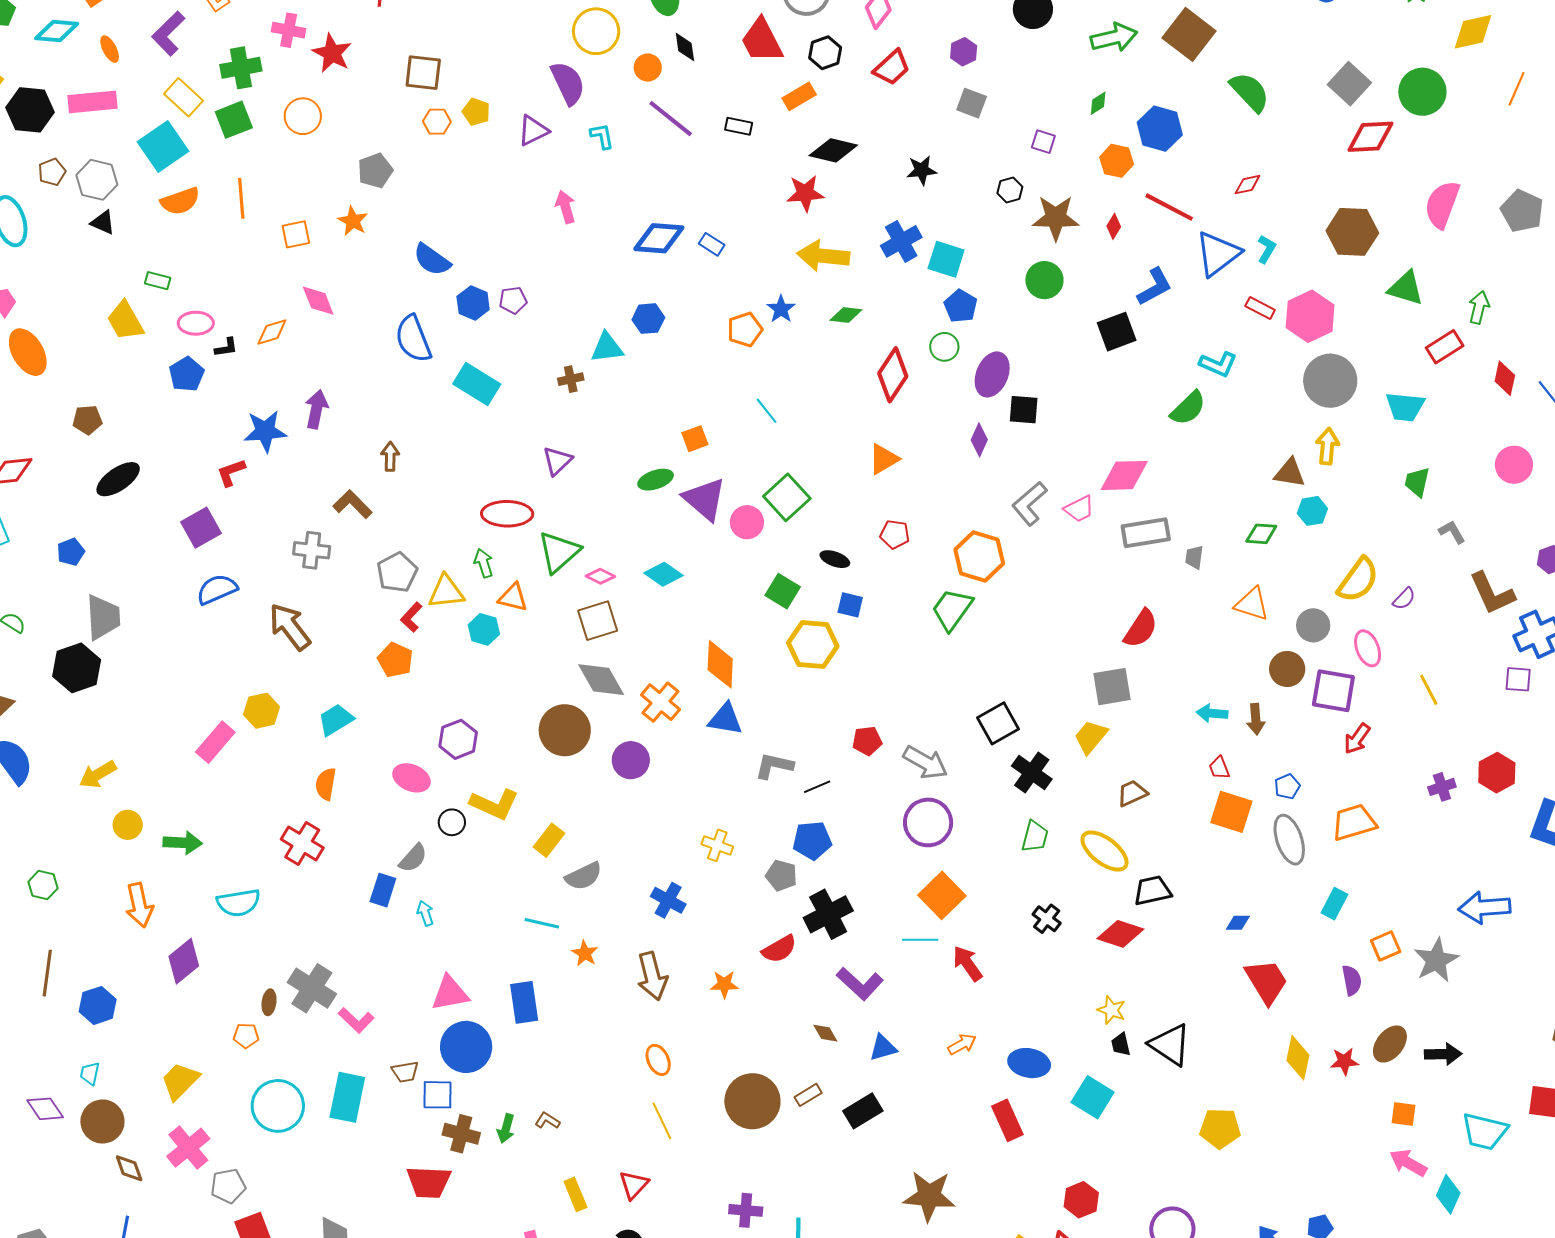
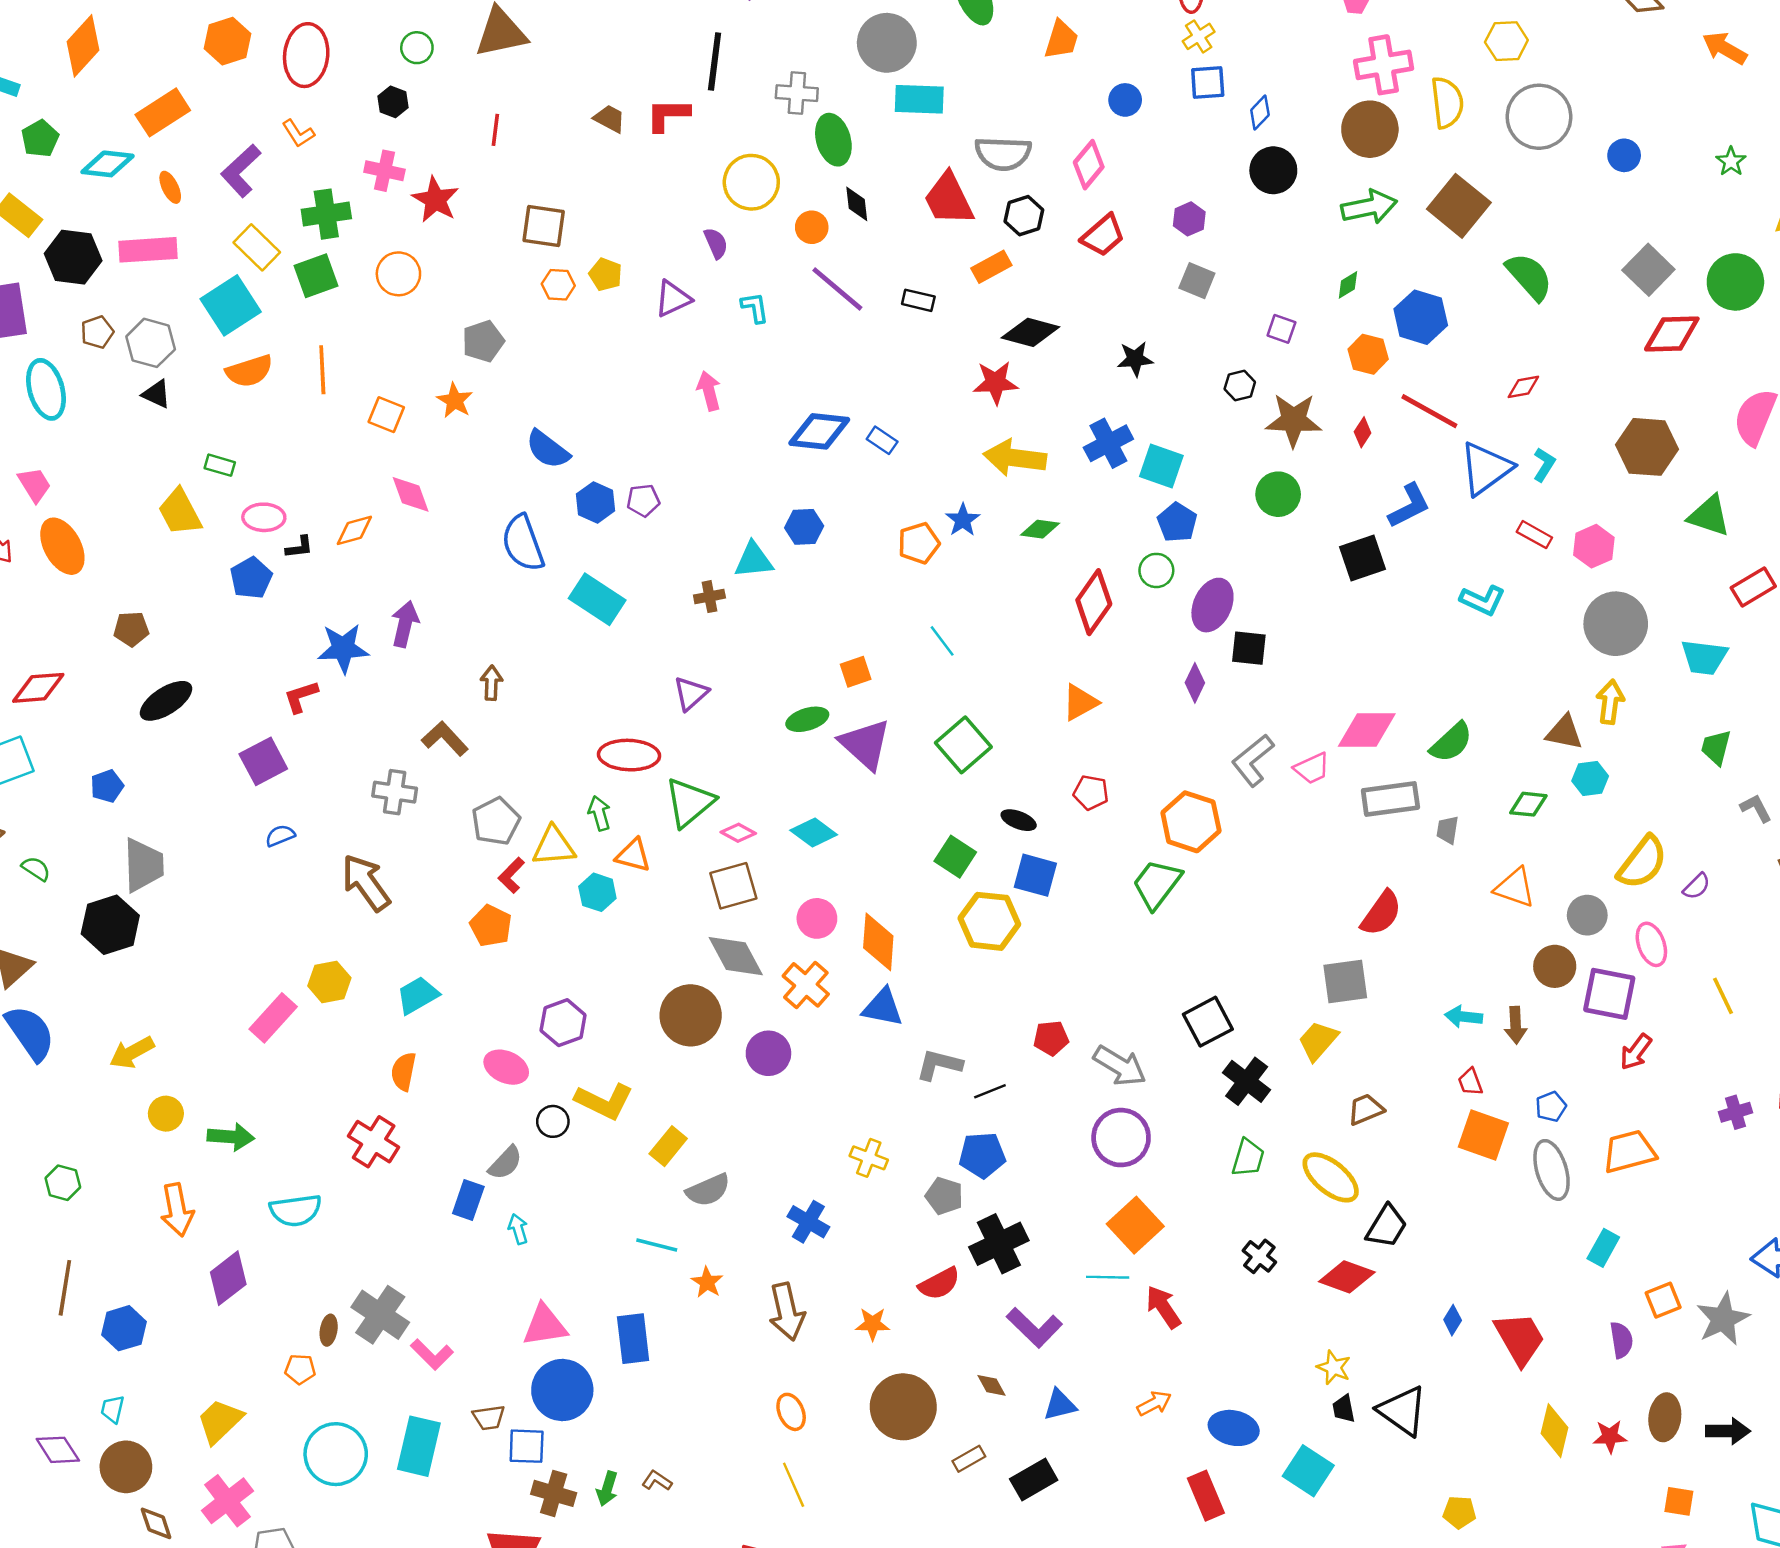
purple semicircle: (568, 83) -> (716, 243), size x0.6
orange square: (296, 234) -> (386, 415), turned 32
pink hexagon: (1310, 316) -> (1594, 546), size x0.7
green semicircle: (1188, 408) -> (1451, 742), moved
pink circle: (747, 522) -> (817, 918), moved
blue semicircle: (217, 589) -> (280, 836), size x0.6
blue square: (850, 605) -> (1035, 875), size x1.4
black trapezoid: (1152, 891) -> (1387, 1226), turned 132
blue diamond: (1238, 923) -> (1453, 1320), moved, turned -60
brown ellipse: (1390, 1044) -> (1665, 1417), turned -33
brown circle: (752, 1101) -> (903, 1407), moved
yellow pentagon: (1220, 1128) -> (1459, 1512), size x0.7

